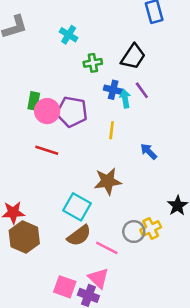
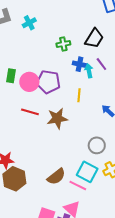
cyan cross: (69, 35) -> (29, 23), moved, turned 32
green rectangle: (34, 101) -> (11, 76), moved
brown star: (108, 181) -> (57, 118), moved
cyan square: (77, 207) -> (87, 172), moved
gray circle: (134, 232) -> (97, 145), moved

